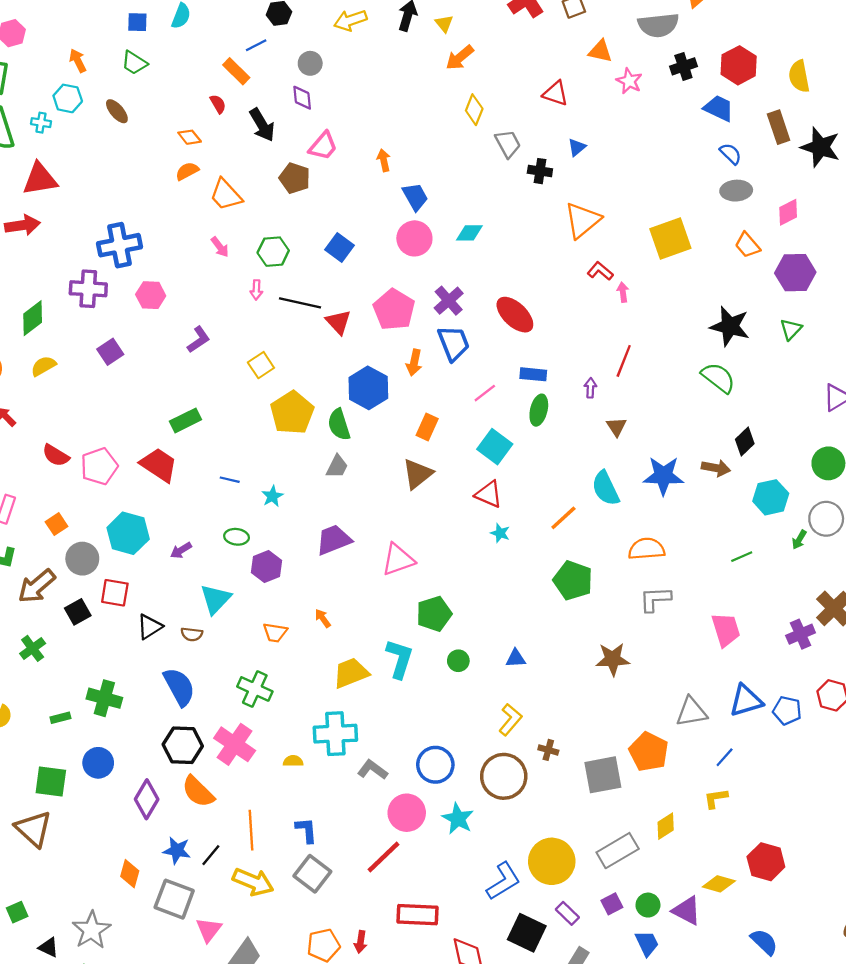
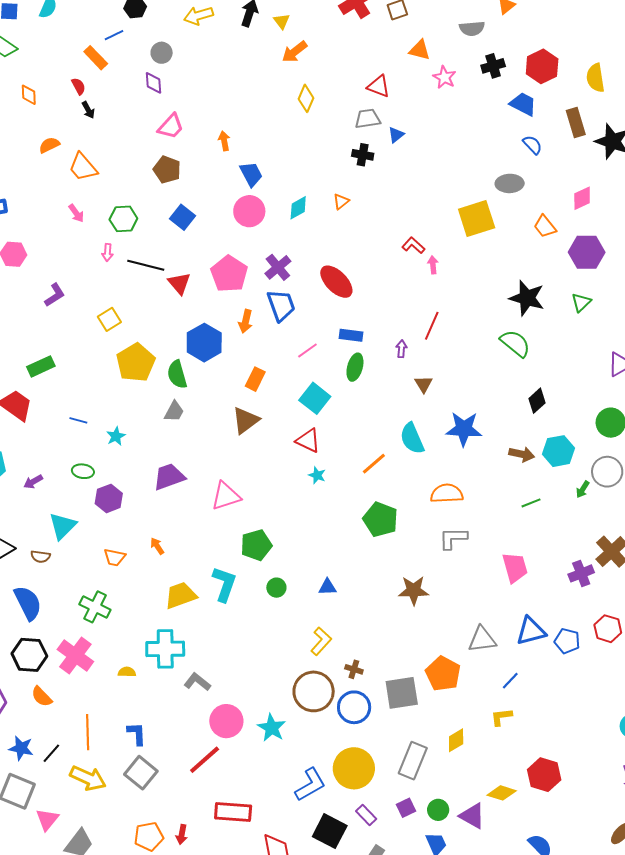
gray semicircle: (658, 25) -> (472, 28), size x0.7
black arrow: (262, 125) -> (88, 110), moved, size x0.6
orange diamond: (190, 137) -> (29, 95), moved, turned 35
gray trapezoid: (508, 144) -> (368, 119), moved, turned -72
brown pentagon: (295, 178) -> (167, 170), moved
gray ellipse: (736, 191) -> (510, 183), moved
orange triangle: (582, 220) -> (341, 201), moved, size x0.5
cyan diamond: (469, 233) -> (298, 208), turned -30
brown arrow: (716, 468) -> (522, 454), moved
blue circle: (435, 765) -> (354, 707), moved
orange semicircle: (198, 792) -> (42, 697), size x0.7
gray rectangle: (618, 851) -> (413, 761), turned -39

